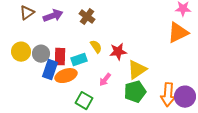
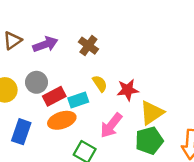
gray circle: (41, 54) -> (36, 82), moved
red rectangle: (60, 57) -> (54, 96), turned 60
blue rectangle: (50, 70) -> (21, 132), moved
pink arrow: (105, 80) -> (111, 125), size x1.5

